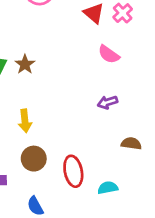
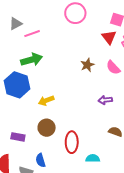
brown star: (25, 64) -> (87, 65), moved
yellow arrow: (25, 121) -> (46, 101), turned 63

